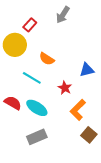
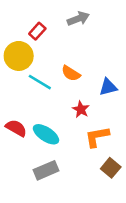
gray arrow: (63, 15) -> (78, 19), turned -144
orange semicircle: (47, 59) -> (71, 73), moved
cyan line: (32, 78) -> (40, 82), moved
orange L-shape: (78, 110) -> (97, 137), turned 35

